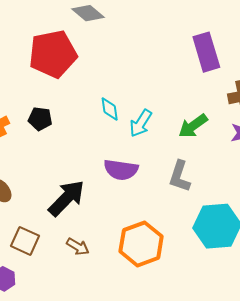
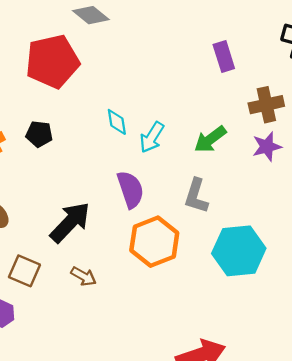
purple rectangle: (206, 52) -> (224, 56), size x0.7
purple semicircle: (121, 170) -> (130, 189), turned -116
orange hexagon: (141, 244) -> (154, 242), moved

